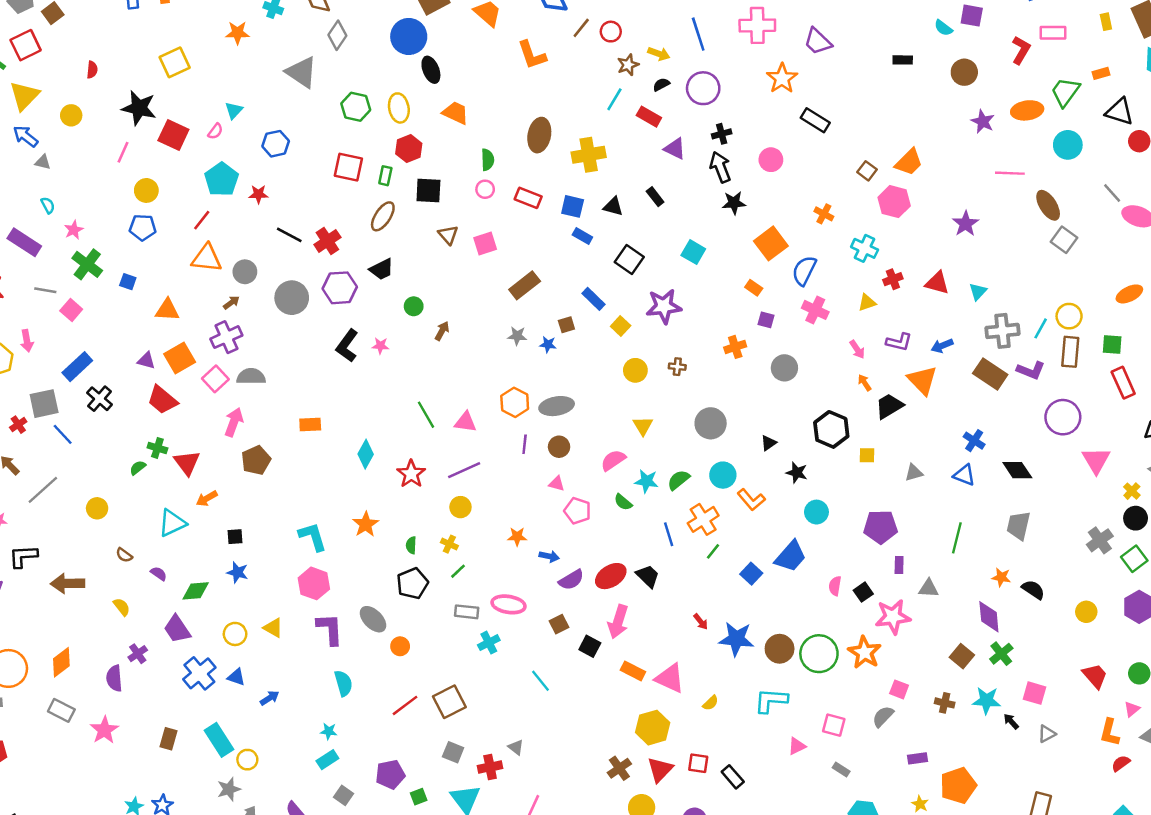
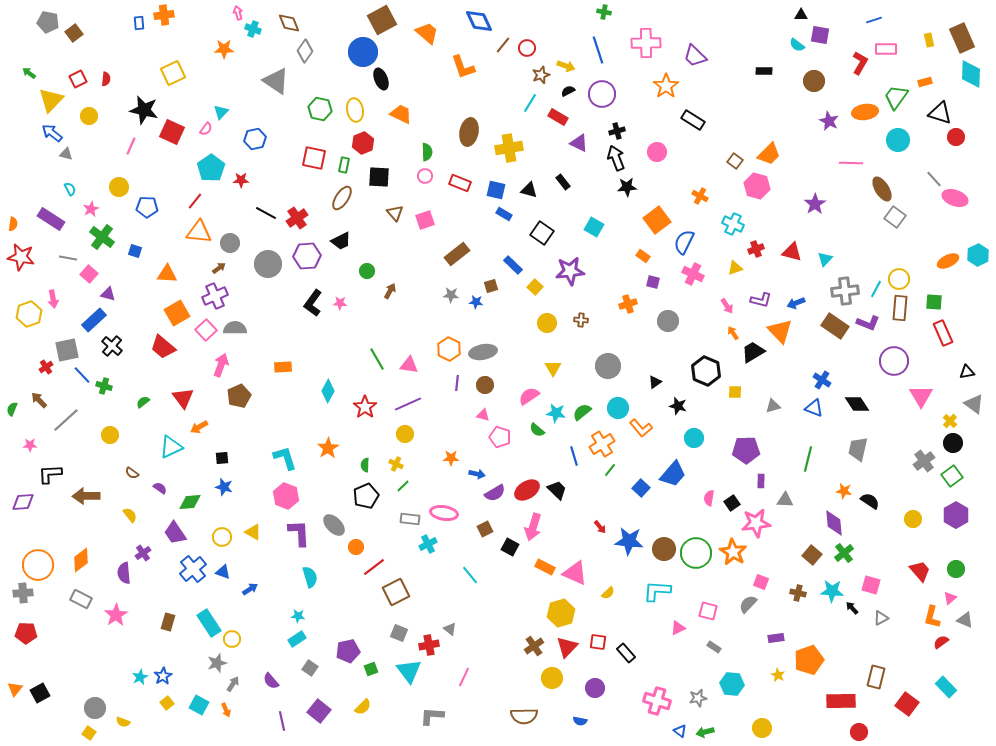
red square: (26, 45) -> (78, 79), moved, size x0.7
yellow circle: (146, 190) -> (119, 187), moved
purple triangle: (146, 360) -> (108, 294), moved
green cross: (157, 448) -> (104, 386), moved
red line: (405, 705) -> (374, 567), moved

